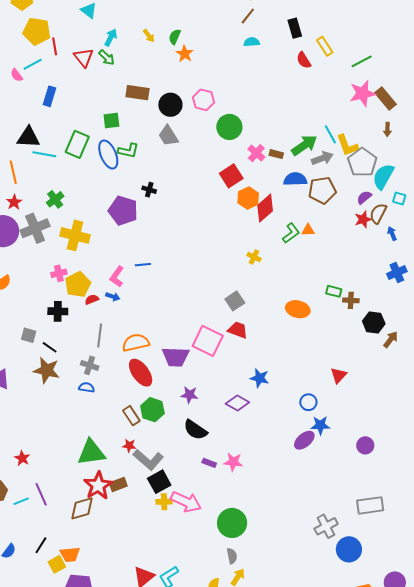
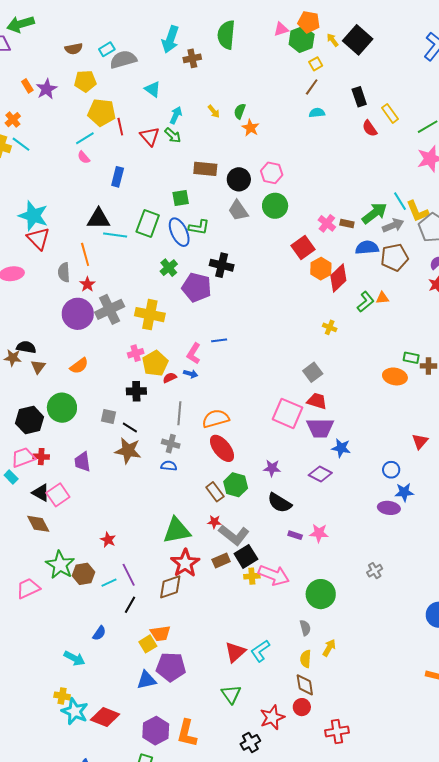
cyan line: (33, 64) -> (85, 138), moved
green circle: (229, 127) -> (275, 206), moved
black cross: (149, 190) -> (222, 265), size x1.6
green cross: (55, 199) -> (169, 268), moved
orange ellipse: (298, 309) -> (395, 376), moved
purple trapezoid: (176, 357) -> (320, 428), moved
purple ellipse: (304, 440) -> (389, 508), turned 50
brown rectangle: (118, 485) -> (221, 561), moved
gray cross: (326, 526) -> (375, 571), moved, size x0.7
black line: (41, 545) -> (130, 605), moved
gray semicircle: (232, 556) -> (305, 628), moved

